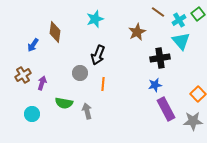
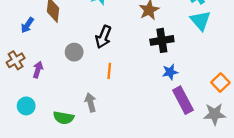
black cross: (160, 58) -> (162, 40), moved
gray circle: (80, 73) -> (74, 52), moved
green semicircle: (64, 103) -> (64, 118), moved

